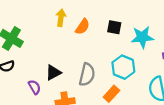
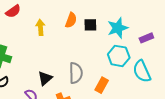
orange semicircle: (83, 27) -> (71, 20), moved
cyan hexagon: (123, 67) -> (119, 56), moved

